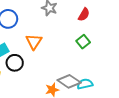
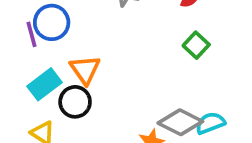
orange triangle: (34, 42) -> (85, 70), moved

